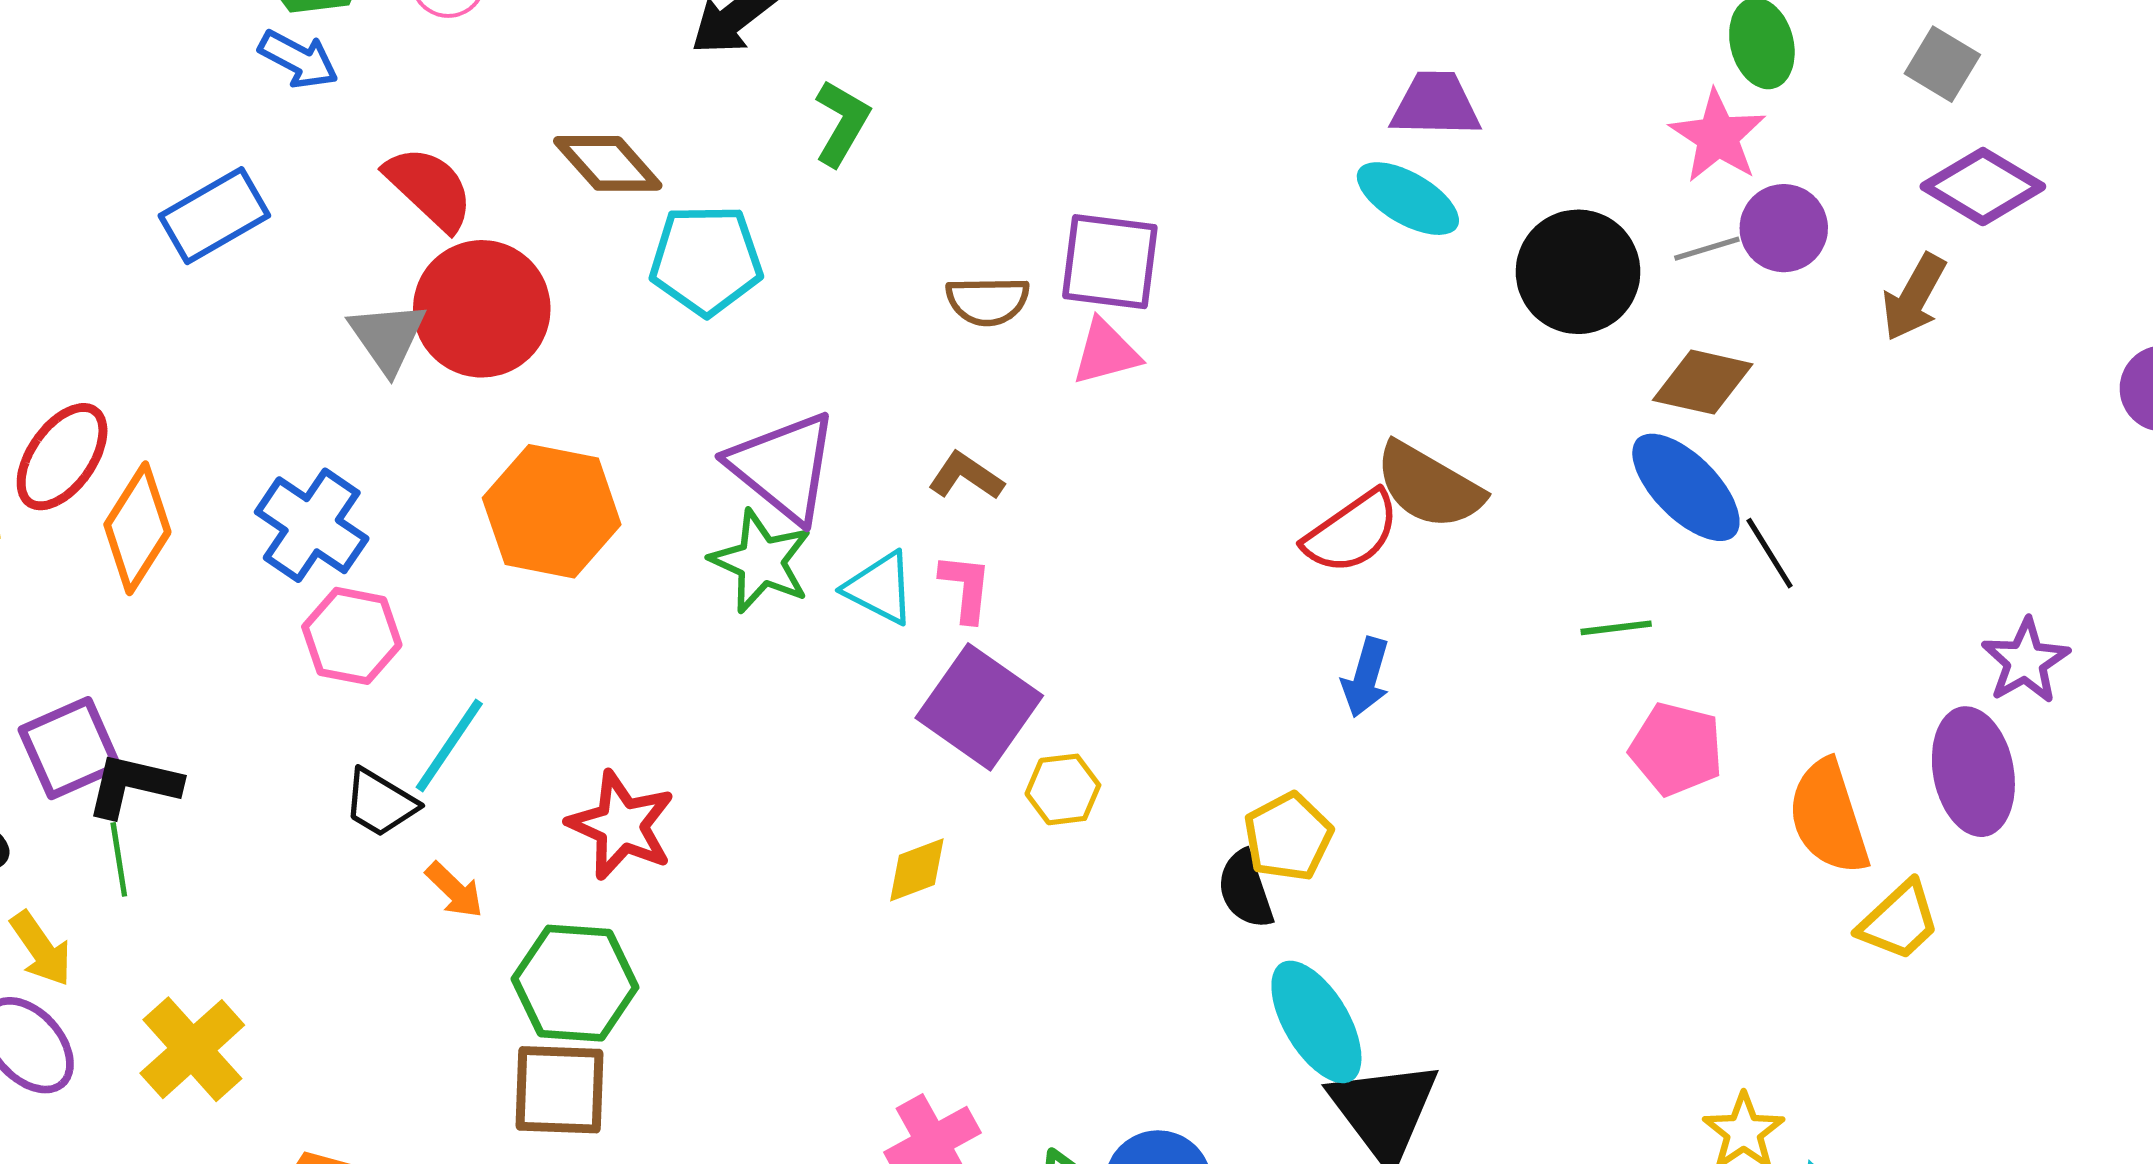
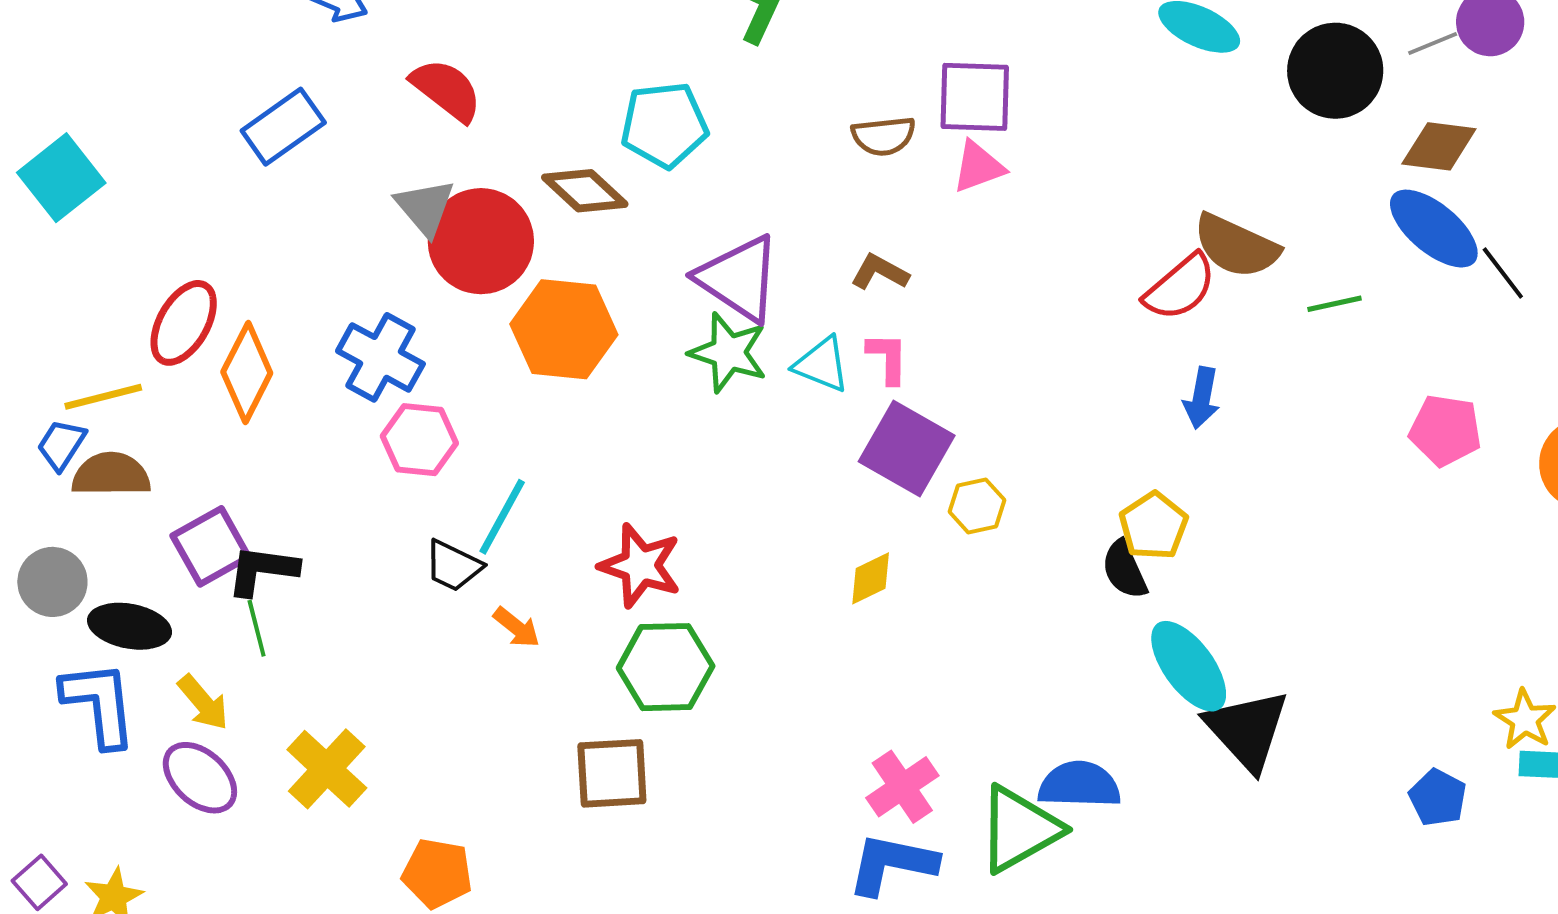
brown diamond: (608, 163) -> (585, 191), moved
red circle: (482, 309) -> (481, 241), moved
green line: (1616, 628) -> (1334, 304), moved
green hexagon: (575, 983) -> (666, 667), moved

